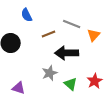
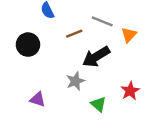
black arrow: (67, 53) -> (96, 57), turned -30
green triangle: (71, 84) -> (99, 104), moved

